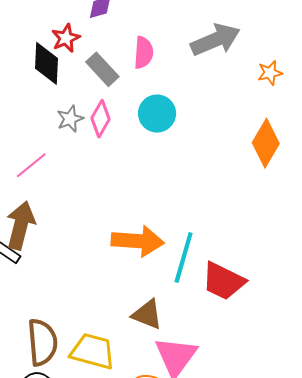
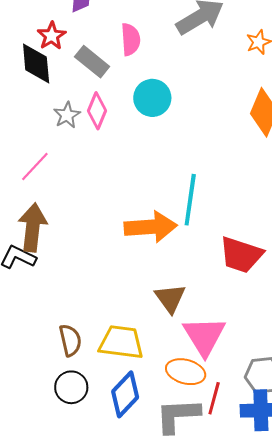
cyan line: (184, 258) -> (190, 200), moved
brown triangle: (147, 314) -> (170, 298), turned 40
brown semicircle: (42, 342) -> (70, 340), size x0.7

